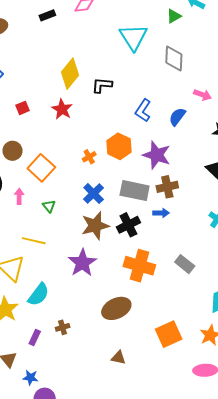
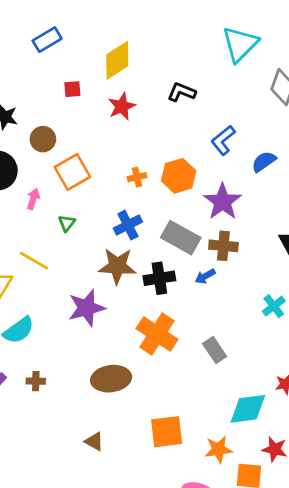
yellow diamond: (70, 74) -> (117, 60), moved
blue arrow: (161, 213) -> (205, 276), turned 133

